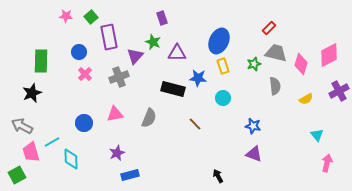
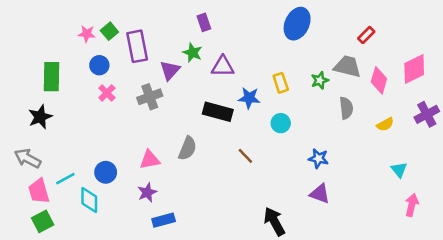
pink star: (66, 16) -> (87, 34), moved
green square: (91, 17) -> (109, 31), moved
red rectangle: (269, 28) -> (366, 35), moved
blue ellipse: (219, 41) -> (297, 24), moved
pink triangle: (115, 114) -> (150, 160), moved
blue circle: (84, 123) -> (106, 172), moved
green square: (17, 175) -> (43, 221), moved
black arrow: (218, 176) -> (274, 221), size x1.6

